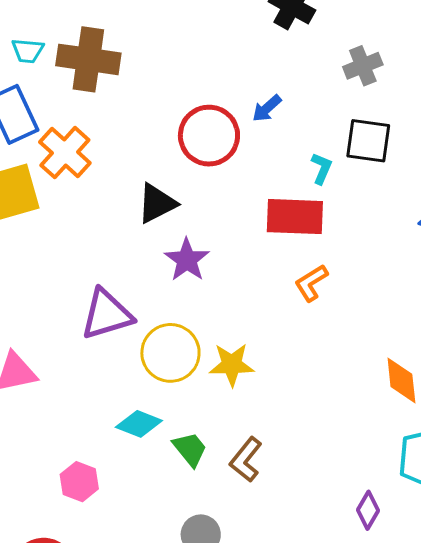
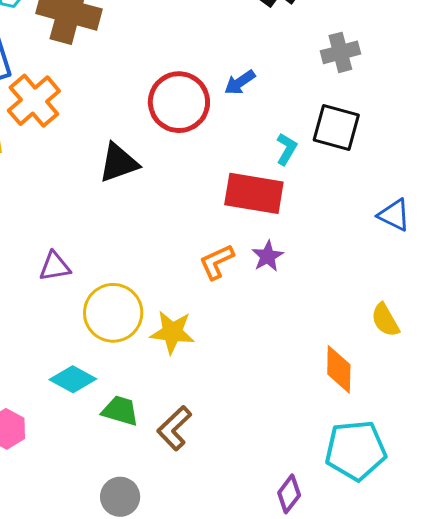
purple star: (187, 260) -> (268, 256), moved, size x0.7
orange L-shape: (311, 283) -> (217, 262), moved
purple triangle: (107, 314) -> (55, 266), size x0.6
green trapezoid: (190, 449) -> (120, 411), turned -42

